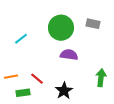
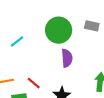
purple semicircle: (69, 55) -> (67, 58), turned 78

